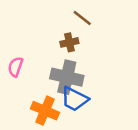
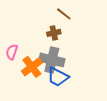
orange cross: (45, 111) -> (32, 67), moved, turned 30

